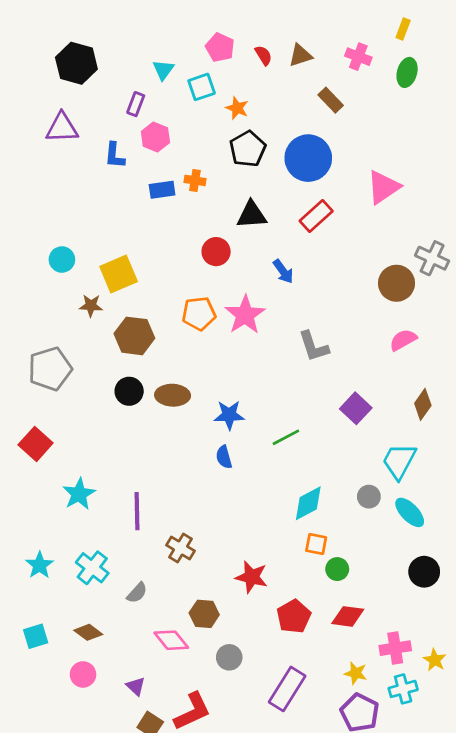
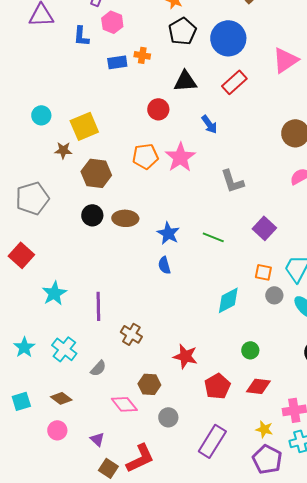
blue star: (229, 415) -> (168, 233), turned 30
green line: (286, 437) -> (213, 237), moved, turned 50
orange square: (316, 544) -> (263, 272), moved

